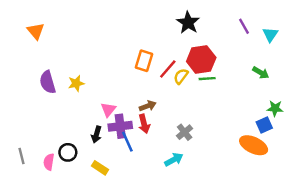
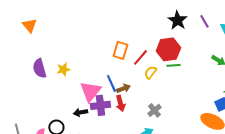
black star: (188, 23) -> (177, 20), moved
yellow semicircle: (181, 76) -> (150, 72), moved
pink triangle: (108, 110) -> (90, 91), size x1.6
black arrow: (96, 135) -> (80, 112), turned 64
blue line: (127, 142) -> (111, 83), moved

